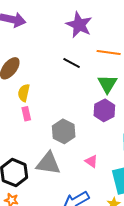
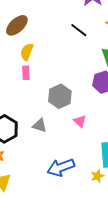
pink triangle: (91, 161) -> (80, 121), moved
gray triangle: (48, 163) -> (40, 125), size x0.6

